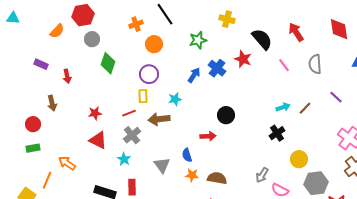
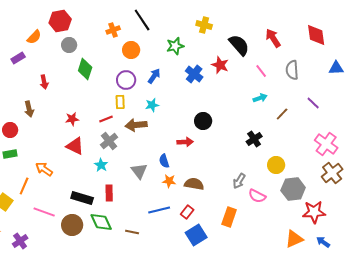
purple rectangle: (41, 64) -> (18, 58), moved, turned -56
blue arrow: (194, 75) -> (154, 76), moved
cyan arrow: (283, 107) -> (260, 98), moved

